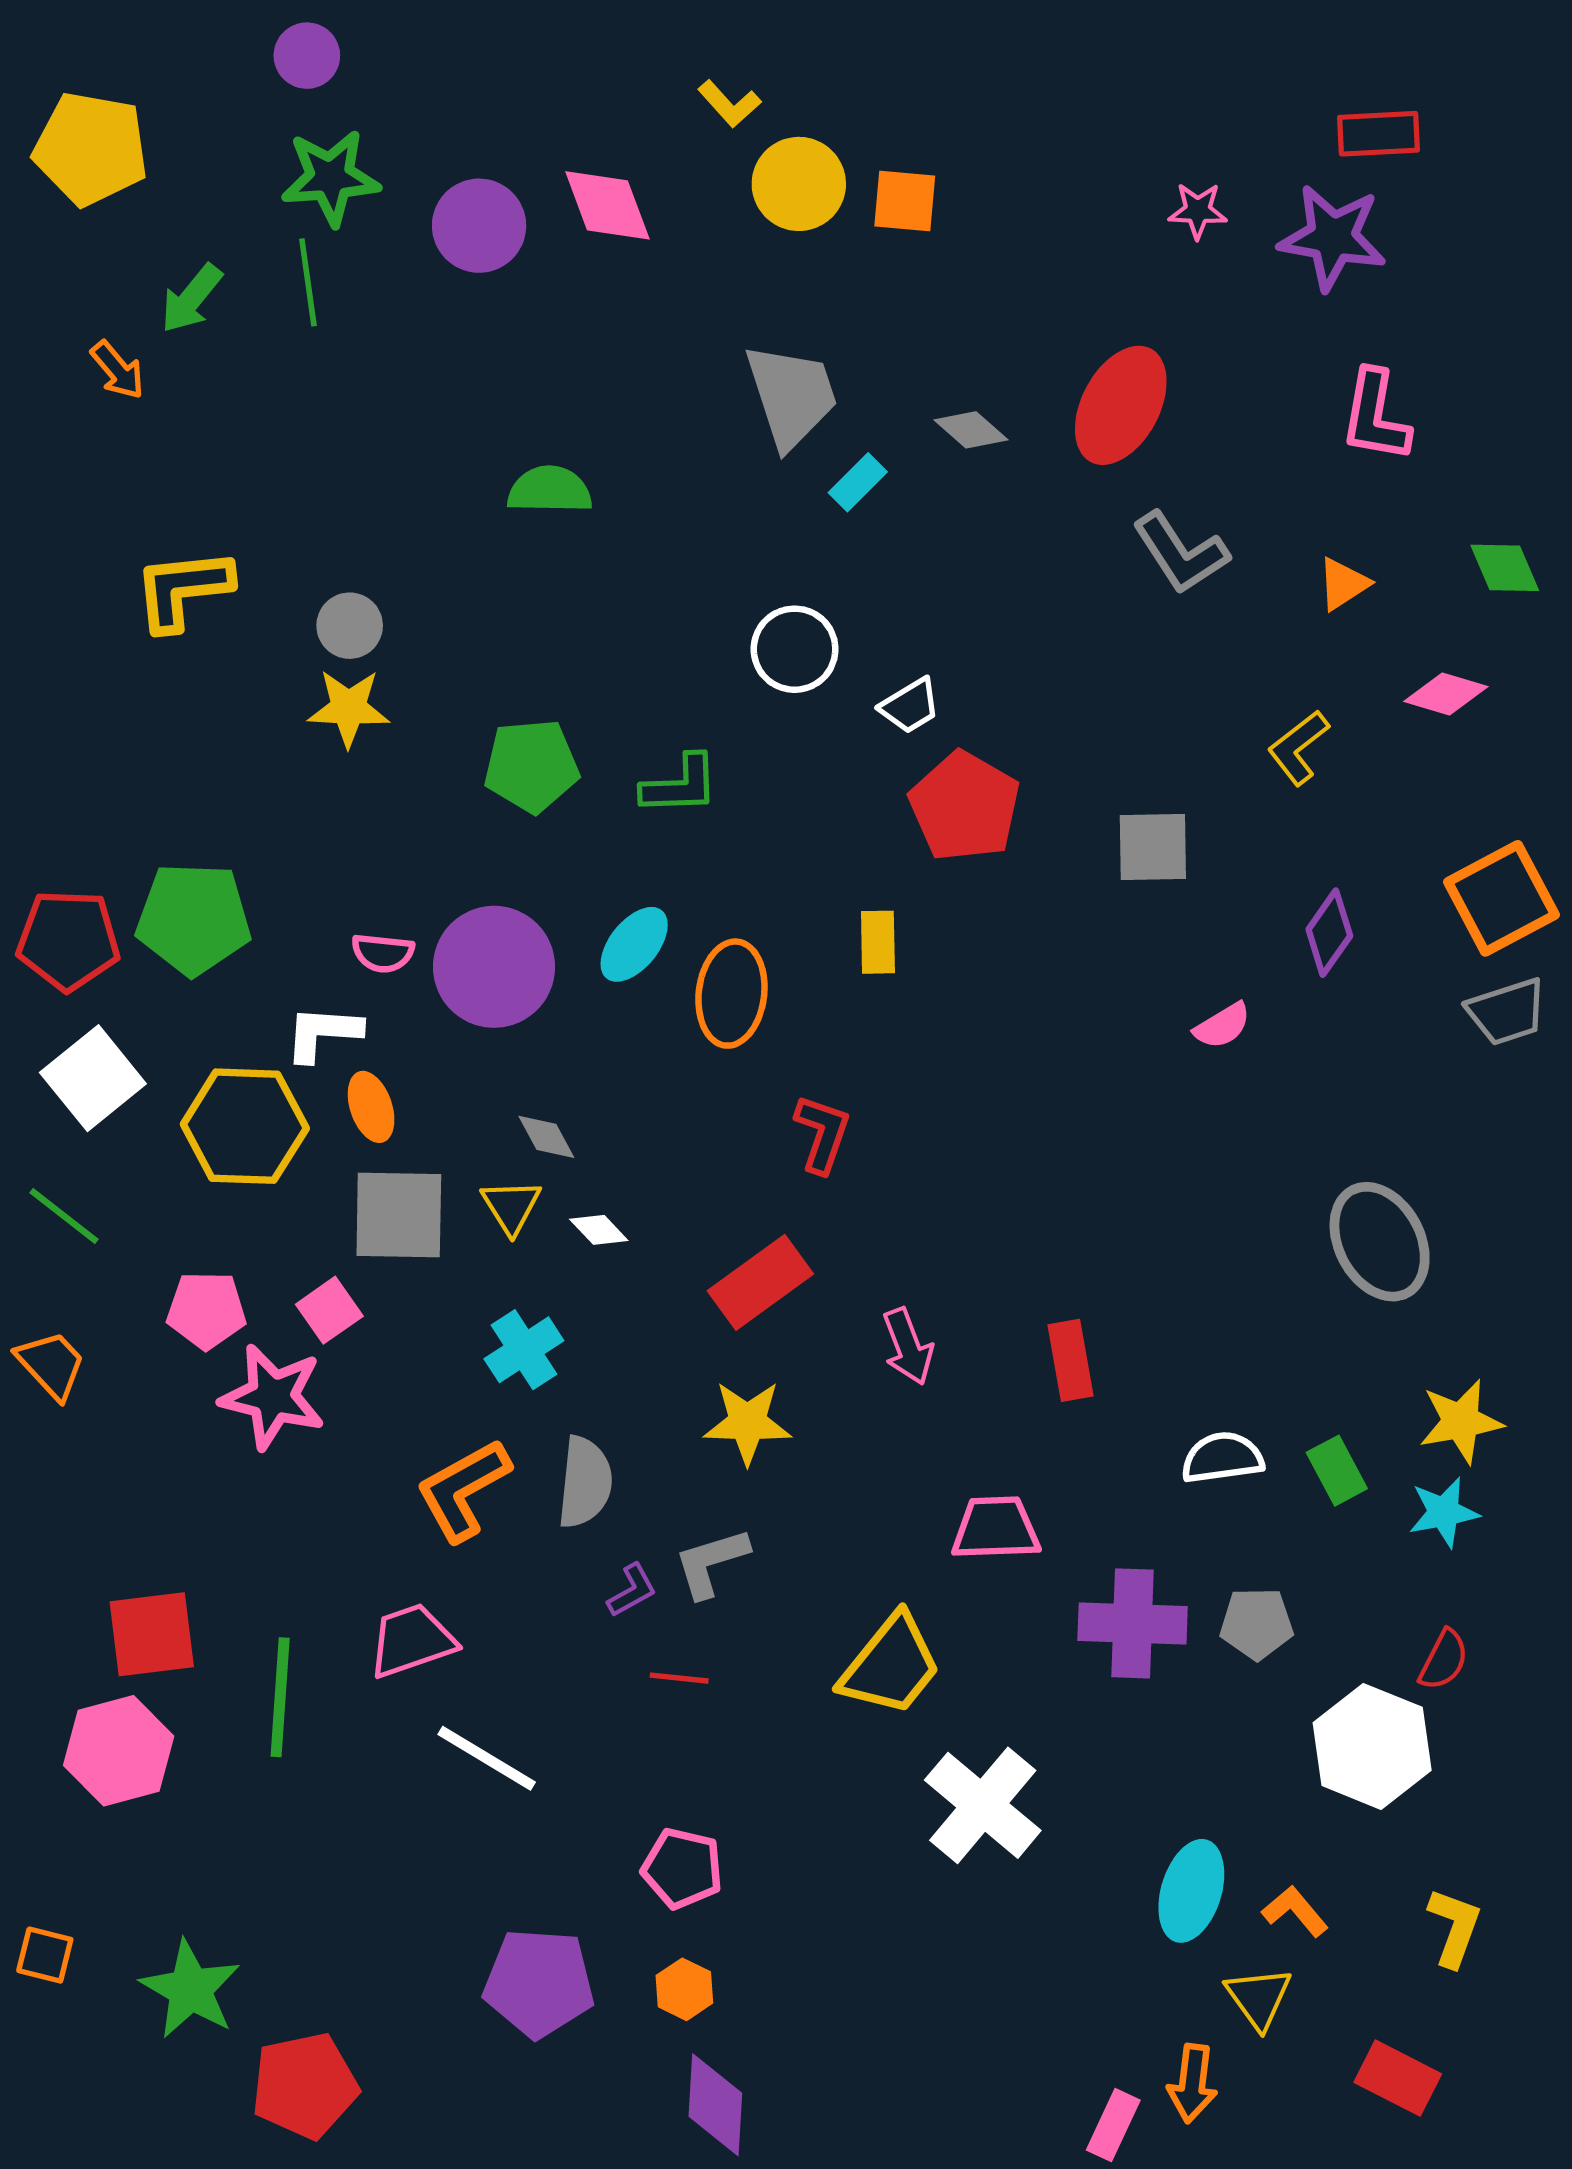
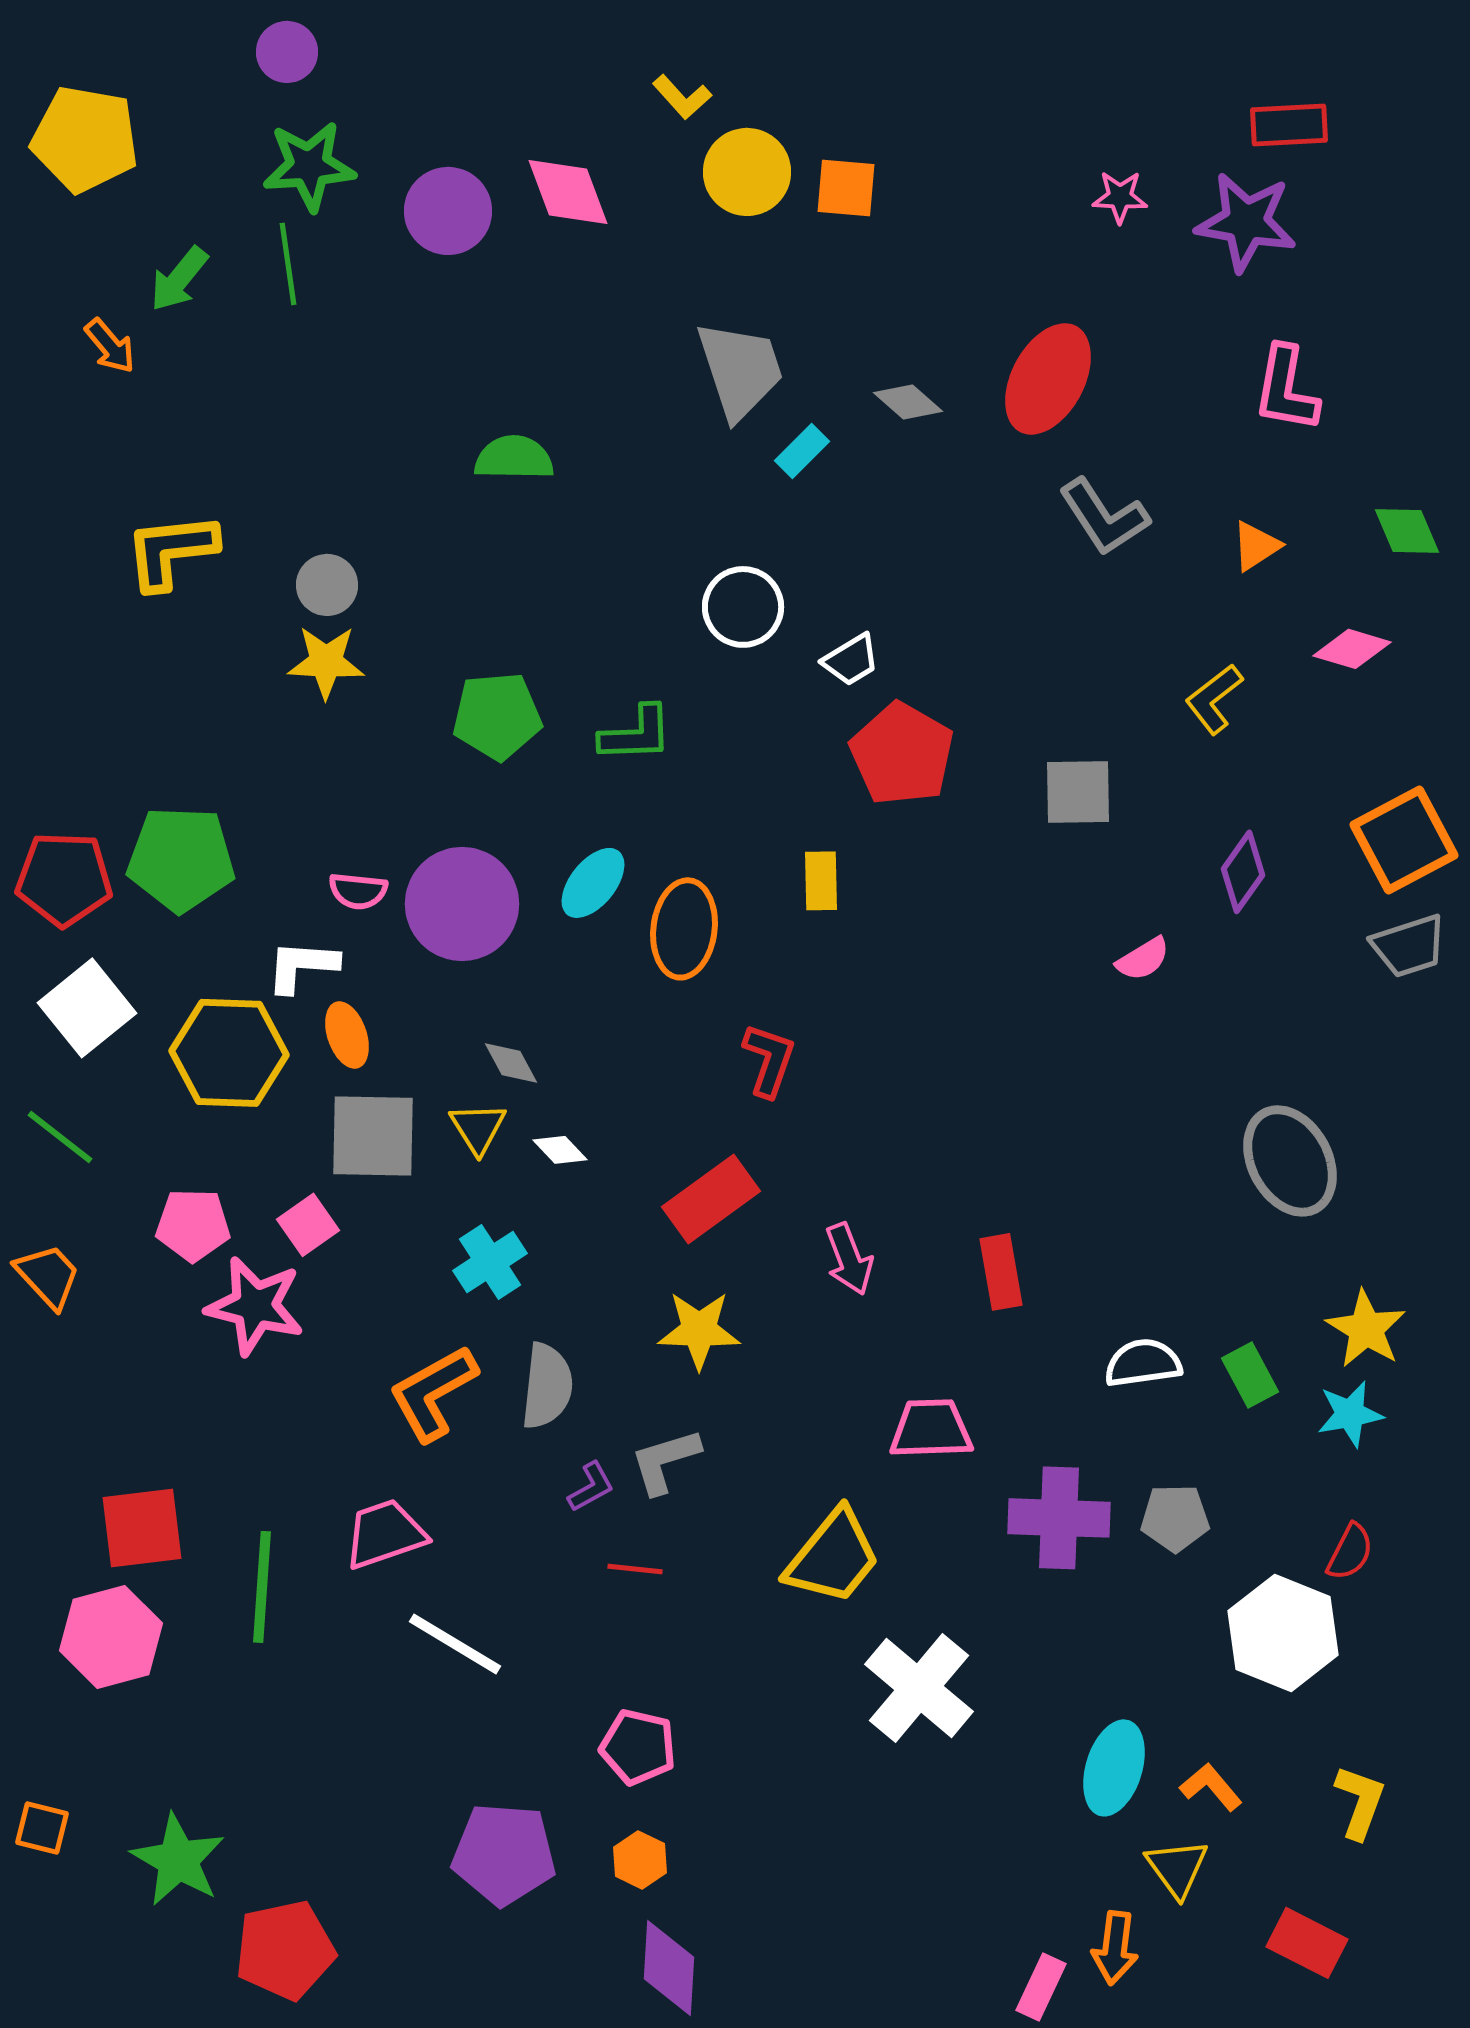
yellow star: (1461, 1421) -> (1366, 1329), turned -30

